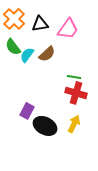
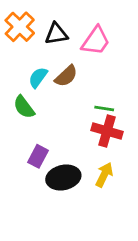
green semicircle: (13, 47) -> (24, 107), moved
black ellipse: (45, 126) -> (63, 177), turned -40

